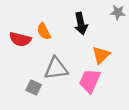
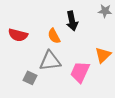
orange semicircle: (44, 31) -> (54, 36), moved
orange triangle: (101, 55) -> (103, 55), moved

